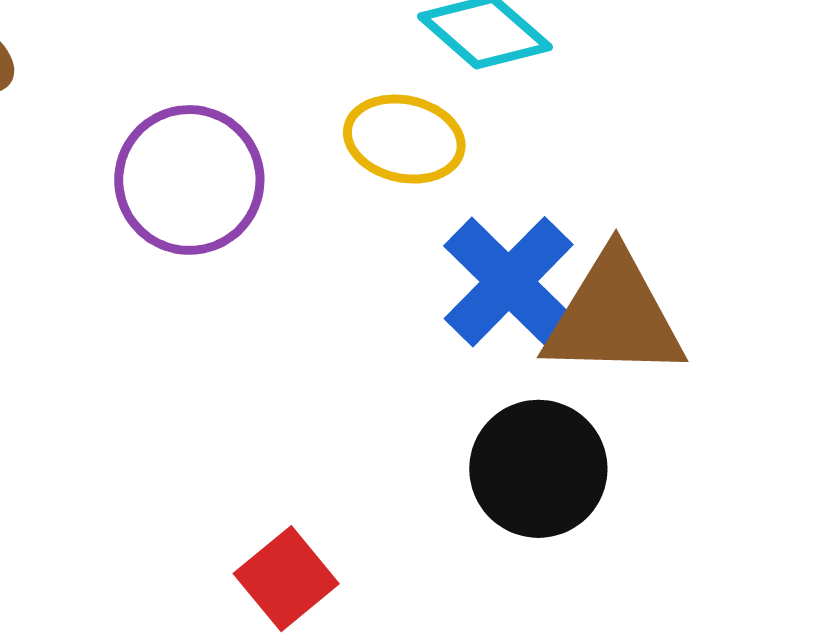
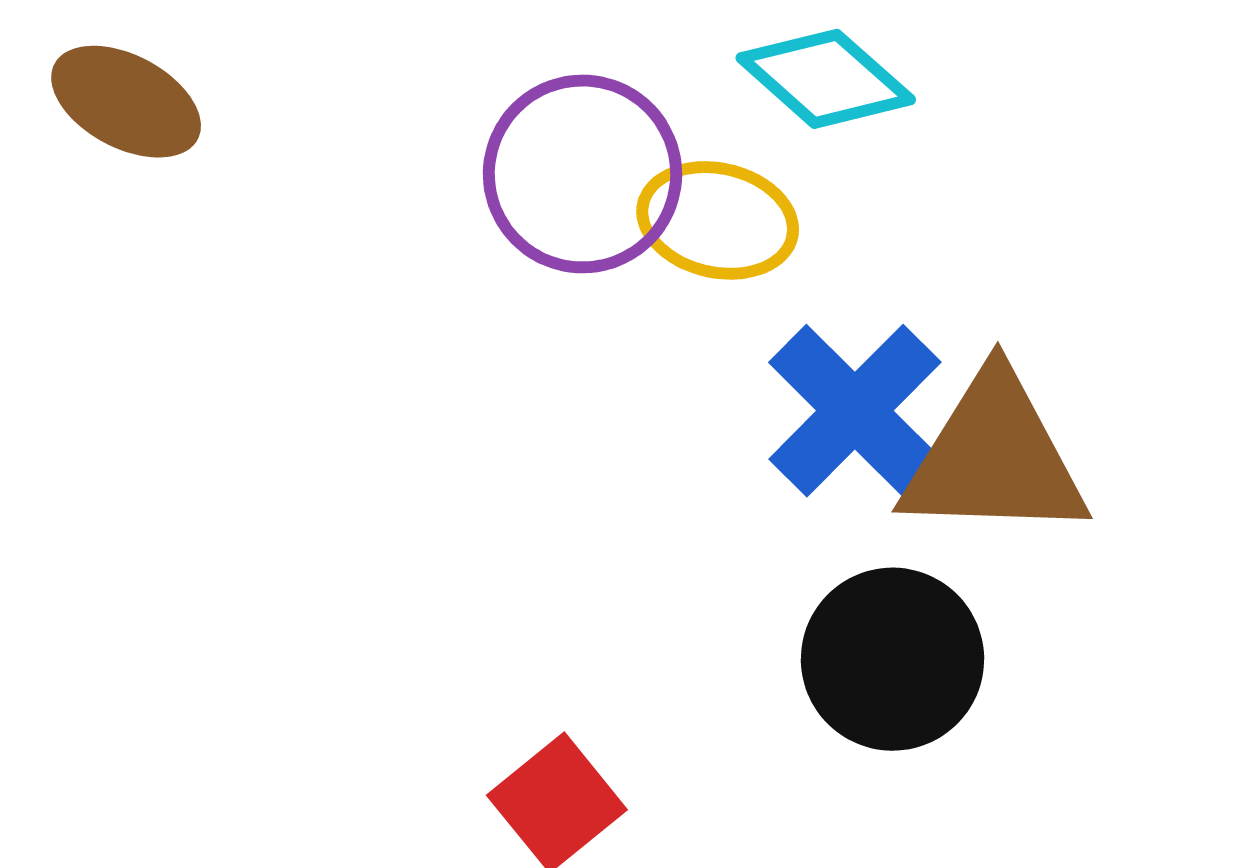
purple circle: (189, 180) -> (583, 174), moved

